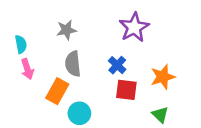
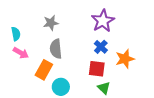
blue cross: (117, 65) -> (101, 47), moved
pink arrow: (27, 69) -> (21, 53), turned -42
green triangle: (160, 115) -> (104, 88), moved

